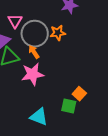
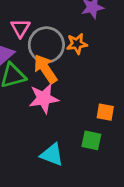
orange arrow: (34, 52) -> (45, 69), size x1.6
orange square: (79, 94) -> (105, 112), moved, turned -32

